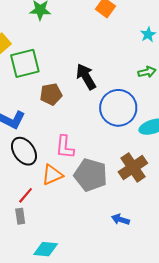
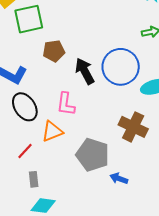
black arrow: (86, 77) -> (85, 71), moved
brown cross: (133, 167) -> (133, 127), turned -32
gray pentagon: (91, 175) -> (93, 155), moved
gray rectangle: (20, 216) -> (34, 179), moved

